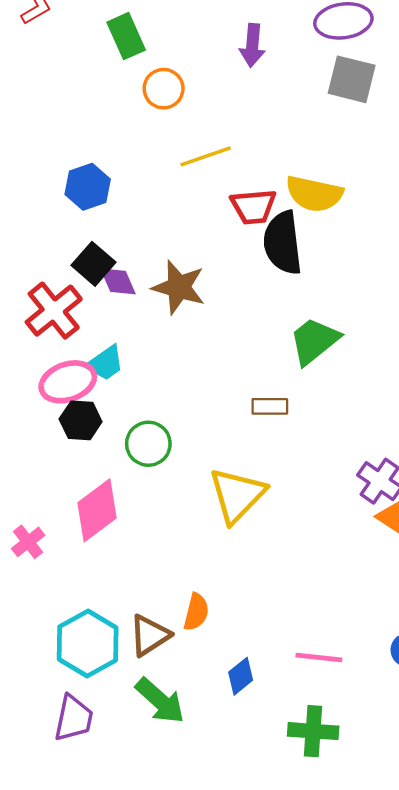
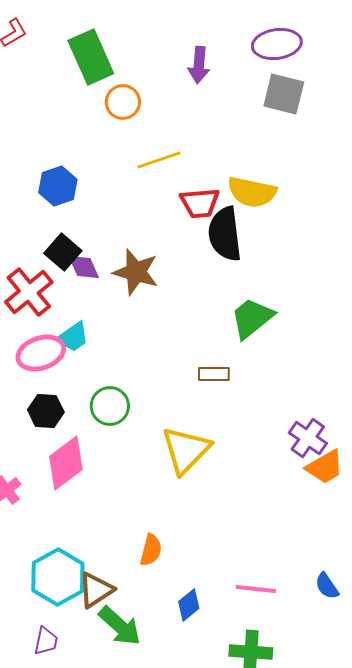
green rectangle: (126, 36) -> (91, 57), size x1.4
black hexagon: (81, 420) -> (46, 411), moved
brown triangle: (150, 635) -> (96, 590), moved
purple trapezoid: (74, 718) -> (46, 641), size x0.7

